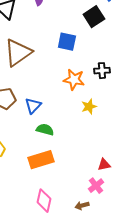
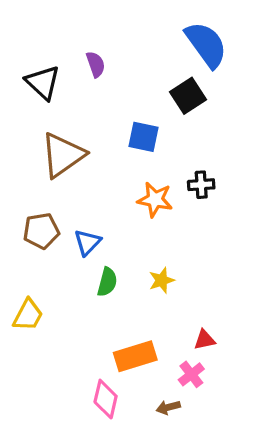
yellow star: (89, 107) -> (162, 280), moved
green semicircle: (45, 130) -> (107, 282), turned 90
orange rectangle: (41, 160) -> (135, 356), moved

